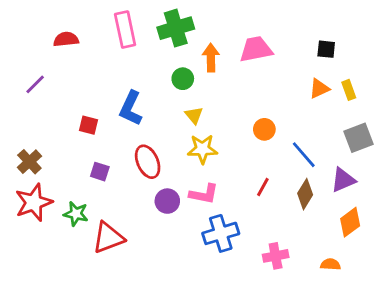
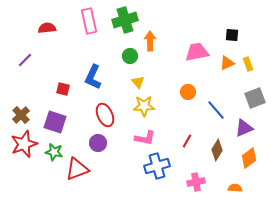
pink trapezoid: (256, 49) -> (197, 52), moved
purple square: (100, 172) -> (55, 122), moved, size x1.6
red line: (263, 187) -> (187, 141), moved
brown diamond: (305, 194) -> (217, 150), moved
purple circle: (167, 201) -> (98, 143), moved

